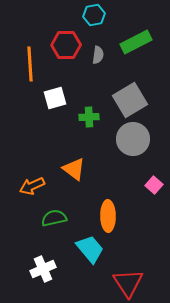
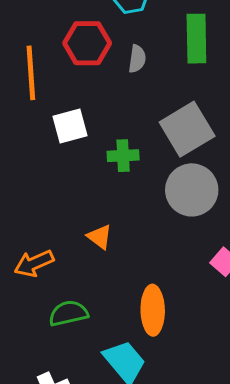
green rectangle: (136, 42) -> (196, 39), turned -64
orange triangle: (74, 169) -> (100, 237), size x0.7

